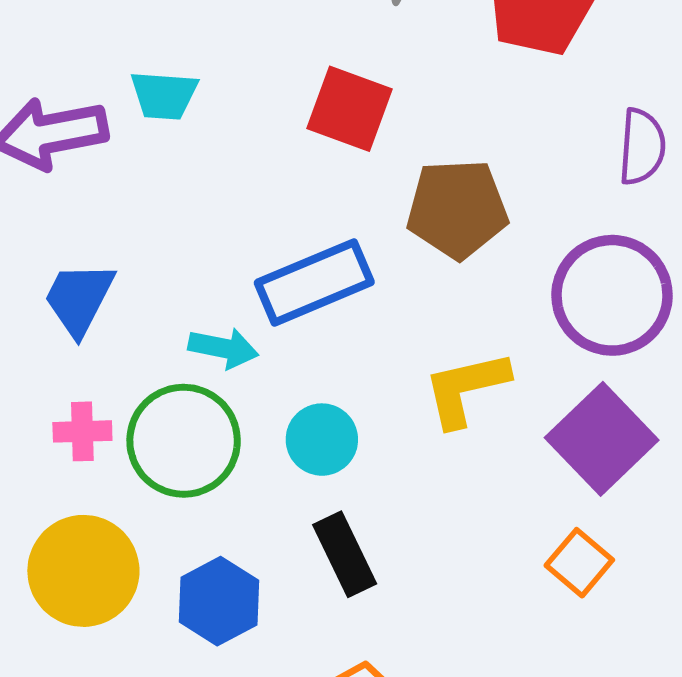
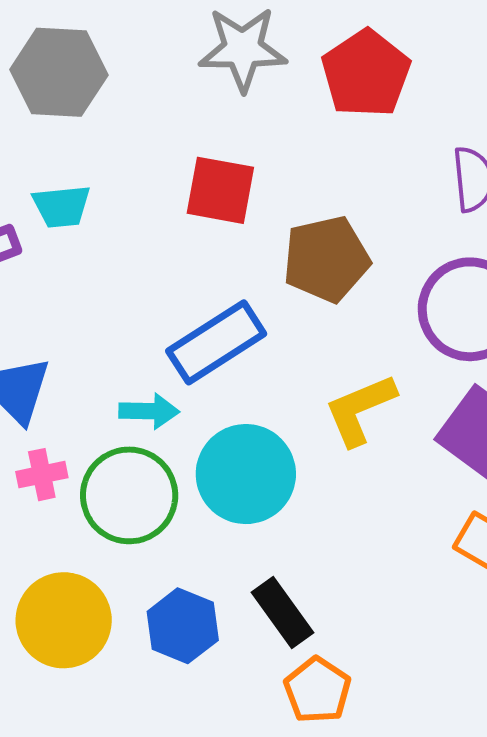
pink cross: (82, 431) -> (42, 475), moved
cyan circle: (322, 440) -> (246, 474), size x1.6
black rectangle: (345, 554) -> (283, 613), moved

